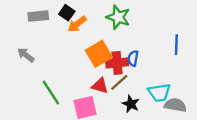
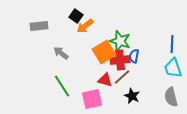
gray rectangle: (38, 16) -> (39, 26), moved
green star: (118, 17) -> (120, 41), moved
gray arrow: (26, 55) -> (61, 53), moved
cyan trapezoid: (159, 93) -> (173, 68), moved, turned 80
gray semicircle: (175, 105) -> (171, 97), turned -114

